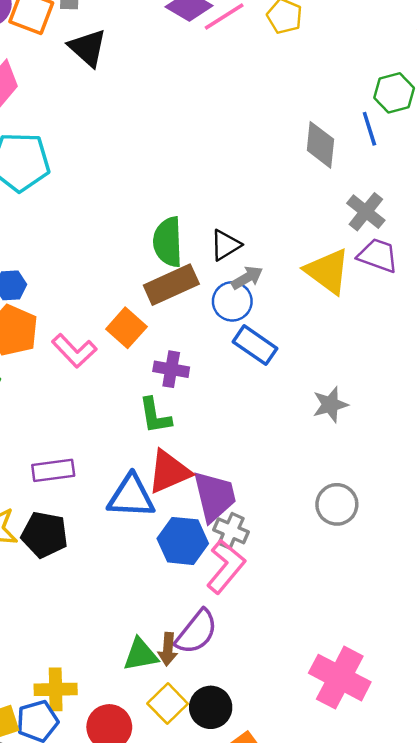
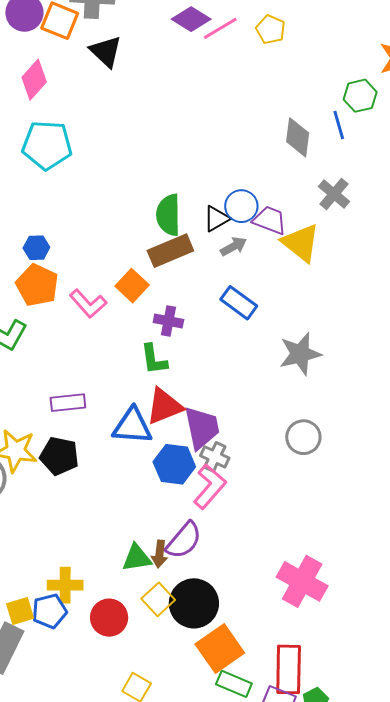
purple trapezoid: (378, 255) -> (270, 220), moved
blue circle: (232, 301) -> (241, 206), moved
gray star: (330, 405) -> (300, 354), size x1.4
black circle: (211, 707) -> (194, 603), size x1.4

